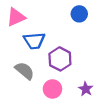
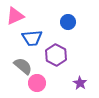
blue circle: (79, 14) -> (68, 22), moved
pink circle: (52, 89) -> (37, 83), moved

